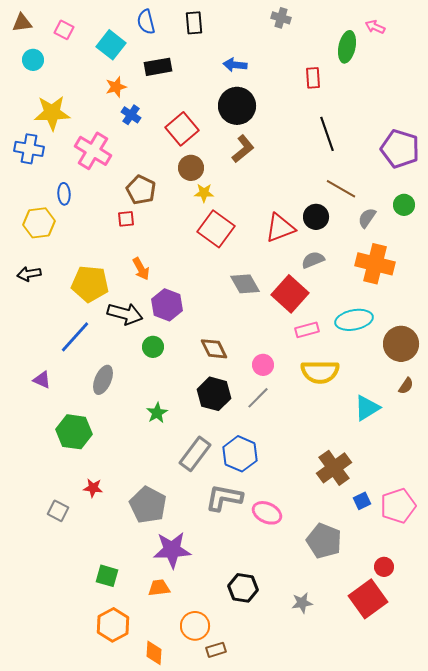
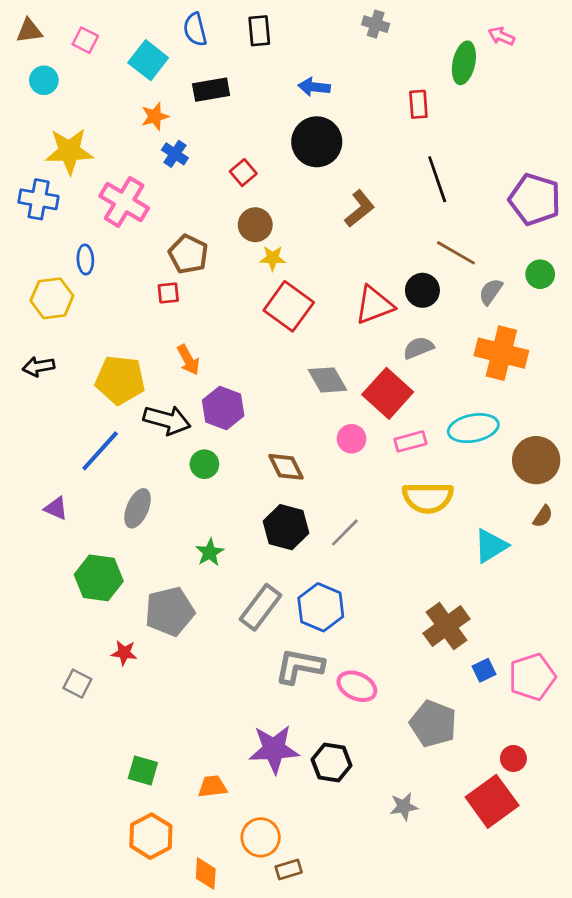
red square: (182, 129) -> (243, 173), size x0.6
brown L-shape: (243, 149) -> (360, 209), moved
pink circle: (263, 365) -> (352, 439), moved
gray pentagon: (148, 505) -> (170, 611), moved, turned 30
purple star: (172, 550) -> (274, 749), moved
black hexagon: (243, 588) -> (331, 762), moved

